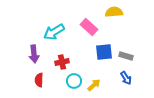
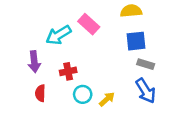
pink rectangle: (89, 27) -> (89, 24), moved
blue square: (104, 52) -> (136, 41), moved
blue arrow: (126, 78) -> (146, 91), size x1.5

